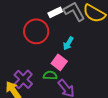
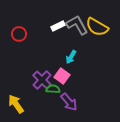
red circle: (36, 31) -> (19, 34), moved, size x0.6
purple cross: (23, 79) -> (42, 80), moved

